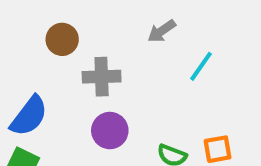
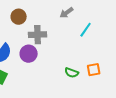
purple circle: (110, 131) -> (29, 54), moved

